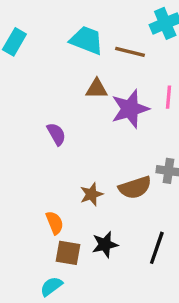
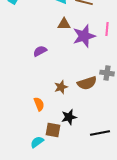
purple semicircle: (56, 134) -> (40, 51), turned -88
black line: (157, 248) -> (100, 133), moved, turned 60
brown square: (68, 253) -> (53, 130), moved

